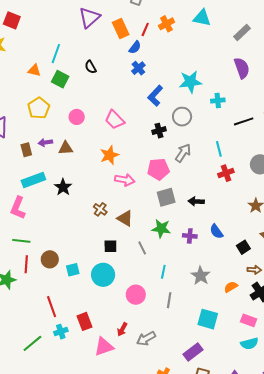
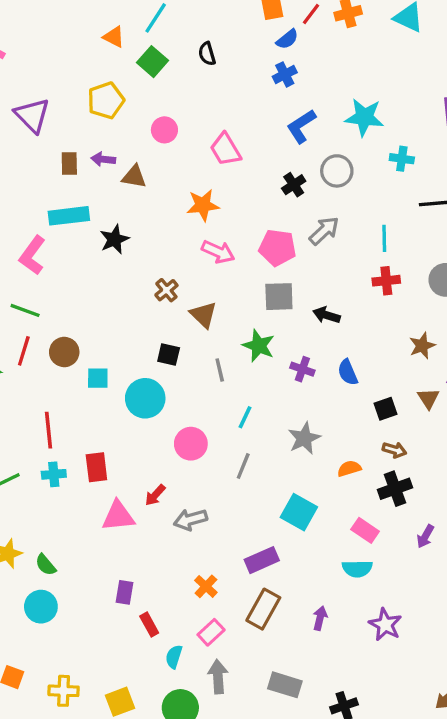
black cross: (159, 131) -> (294, 185), turned -32

